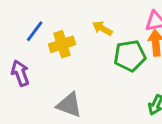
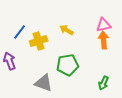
green pentagon: (130, 56) -> (68, 65), moved

